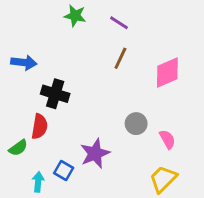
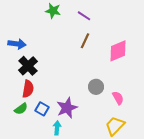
black cross: (55, 94) -> (28, 66), moved, turned 30
green semicircle: (18, 148) -> (21, 109), moved
blue square: (64, 170) -> (42, 109), moved
cyan arrow: (38, 182) -> (57, 128), moved

